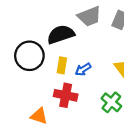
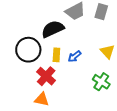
red cross: (66, 95) -> (46, 76), moved, turned 36

